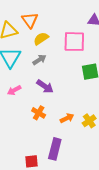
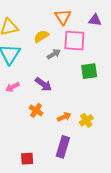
orange triangle: (30, 20) -> (63, 17), moved
gray arrow: (39, 60) -> (54, 54), moved
purple rectangle: (55, 149) -> (63, 147), moved

